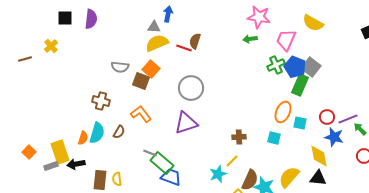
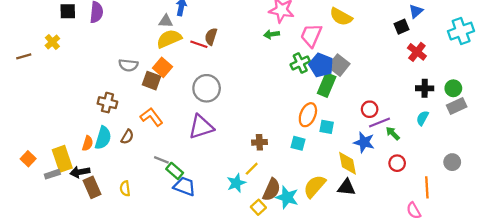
red circle: (327, 117) -> (370, 109), moved
green rectangle: (162, 163) -> (175, 171), size x0.7
brown rectangle: (100, 180) -> (92, 187), moved, turned -30

